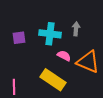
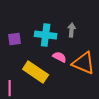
yellow rectangle: (53, 80) -> (36, 72), moved

